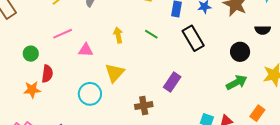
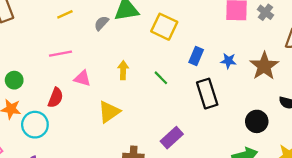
green circle: (31, 54) -> (14, 80), moved
red semicircle: (47, 74) -> (56, 98), moved
cyan circle: (90, 94) -> (35, 125), moved

